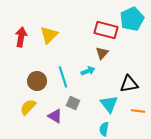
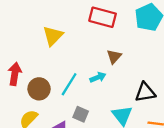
red rectangle: (106, 30) -> (103, 17), moved
red arrow: (21, 37) -> (15, 74), moved
cyan line: (63, 77) -> (69, 84), turned 50

